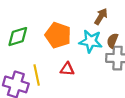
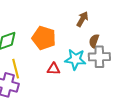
cyan star: (91, 41) -> (75, 59), moved
yellow line: (37, 75) -> (16, 69), moved

